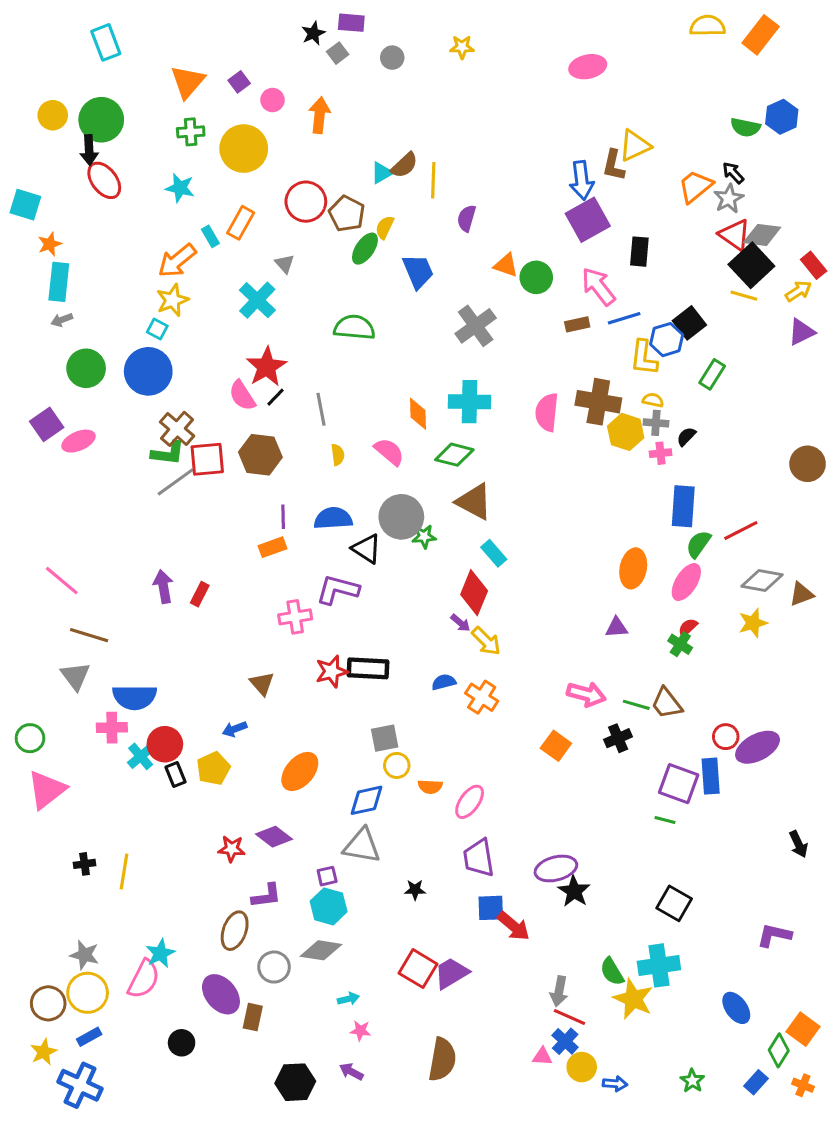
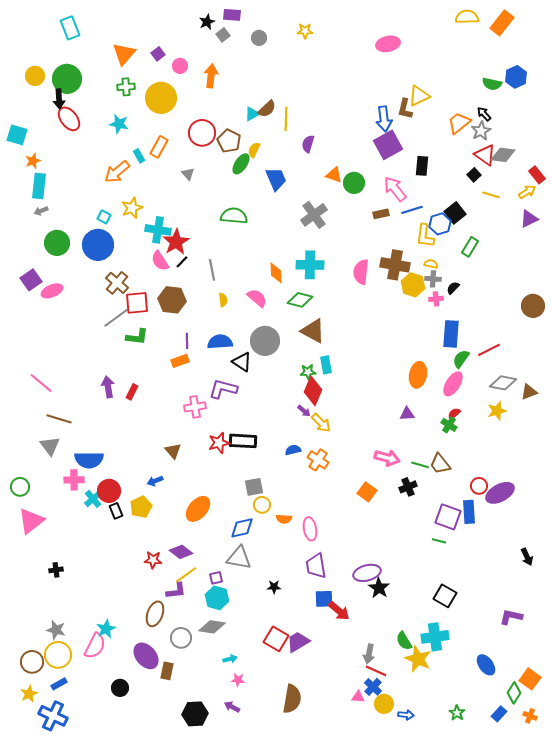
black square: (751, 265) -> (474, 175), moved, size x0.5
yellow star: (172, 300) -> (132, 208), moved
cyan cross: (257, 300) -> (158, 230), moved, turned -35
green L-shape: (168, 453) -> (137, 337), moved
green star: (424, 537) -> (308, 372), moved
cyan rectangle: (494, 553) -> (326, 365), turned 30
pink ellipse: (470, 802) -> (310, 529), turned -45
yellow line: (124, 872) -> (186, 575), moved, turned 45

